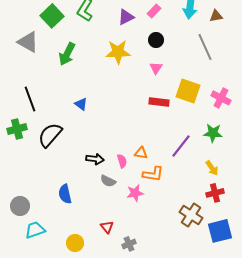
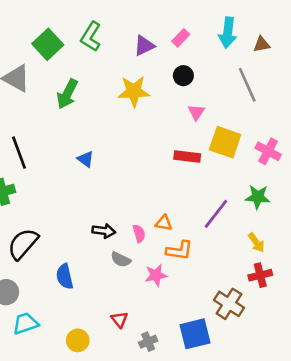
pink triangle: (156, 68) -> (196, 112), moved
black semicircle: (50, 135) -> (23, 244), moved
blue square: (220, 231) -> (195, 334), moved

